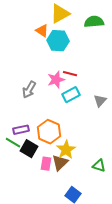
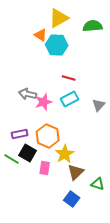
pink star: (56, 80) -> (44, 102), moved
gray arrow: (29, 90) -> (28, 94), turned 72
green line: (13, 143) -> (12, 159), moved
brown triangle: (60, 163) -> (76, 172), moved
green triangle: (99, 166) -> (98, 184), moved

